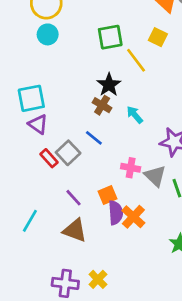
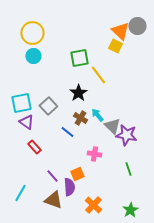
yellow square: (158, 37) -> (115, 46), moved
brown cross: (102, 105) -> (80, 118), moved
gray square: (68, 153) -> (48, 106), moved
gray triangle: (155, 176) -> (112, 126), moved
purple semicircle: (116, 213) -> (69, 187), moved
orange cross: (133, 217) -> (93, 205), moved

